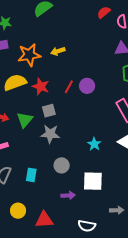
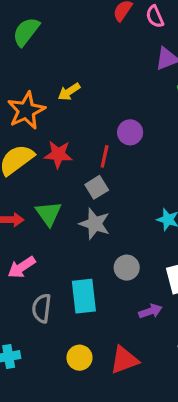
red line: (69, 87) -> (105, 156), moved
gray square: (49, 111) -> (97, 187), moved
gray star: (50, 134) -> (95, 224), turned 30
cyan rectangle: (31, 175) -> (84, 296), size x1.5

